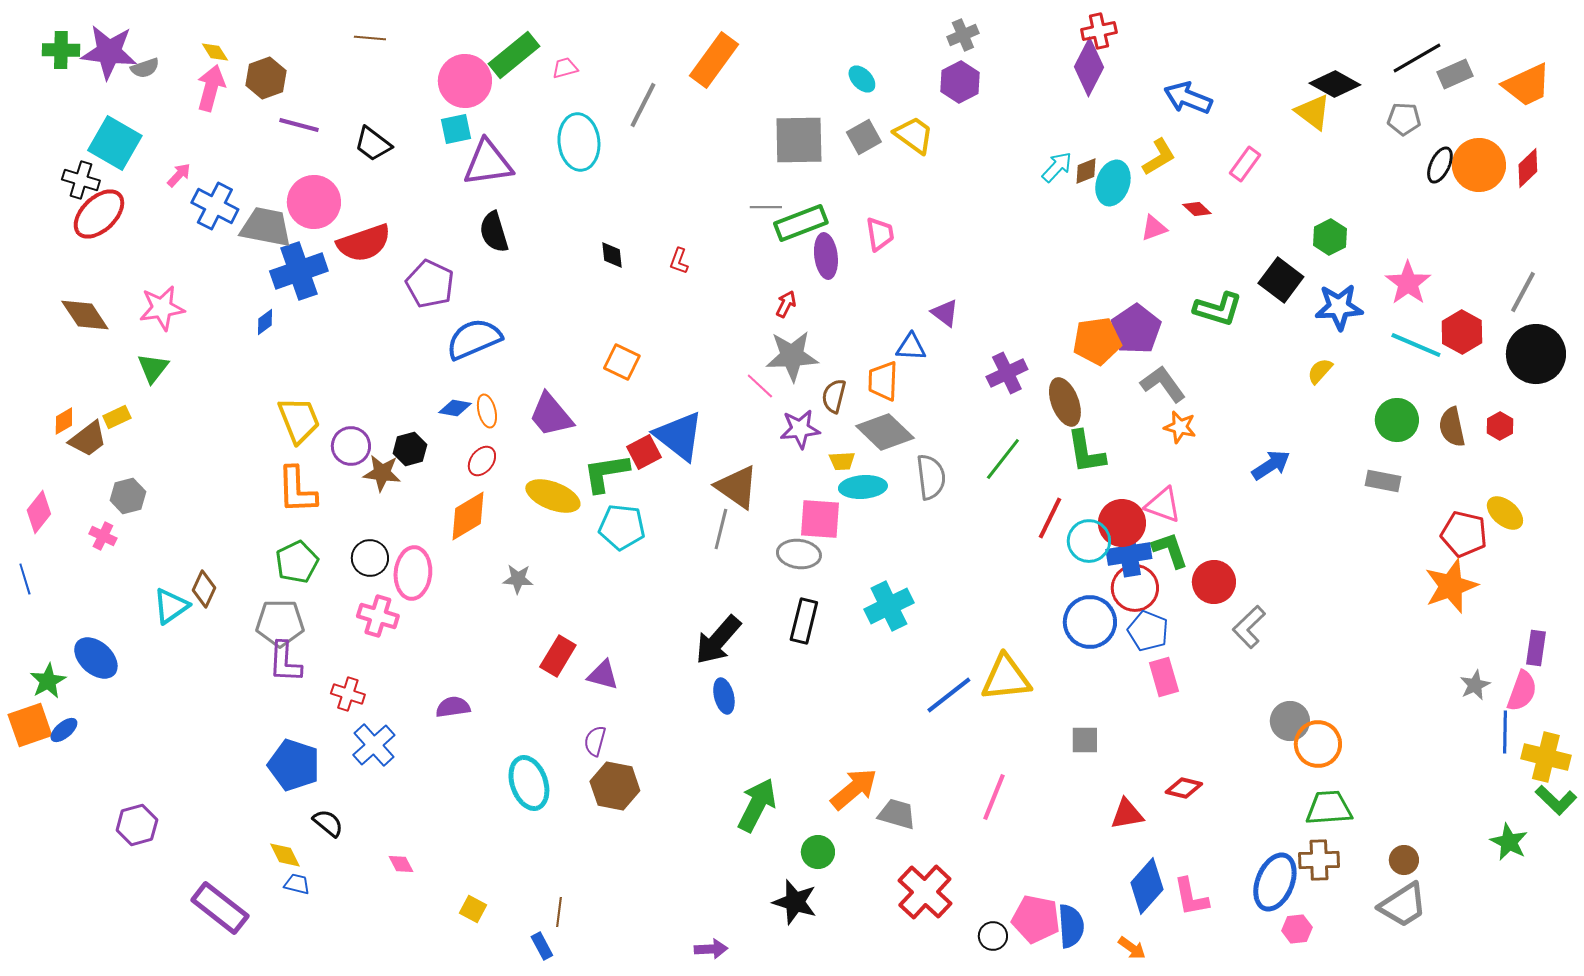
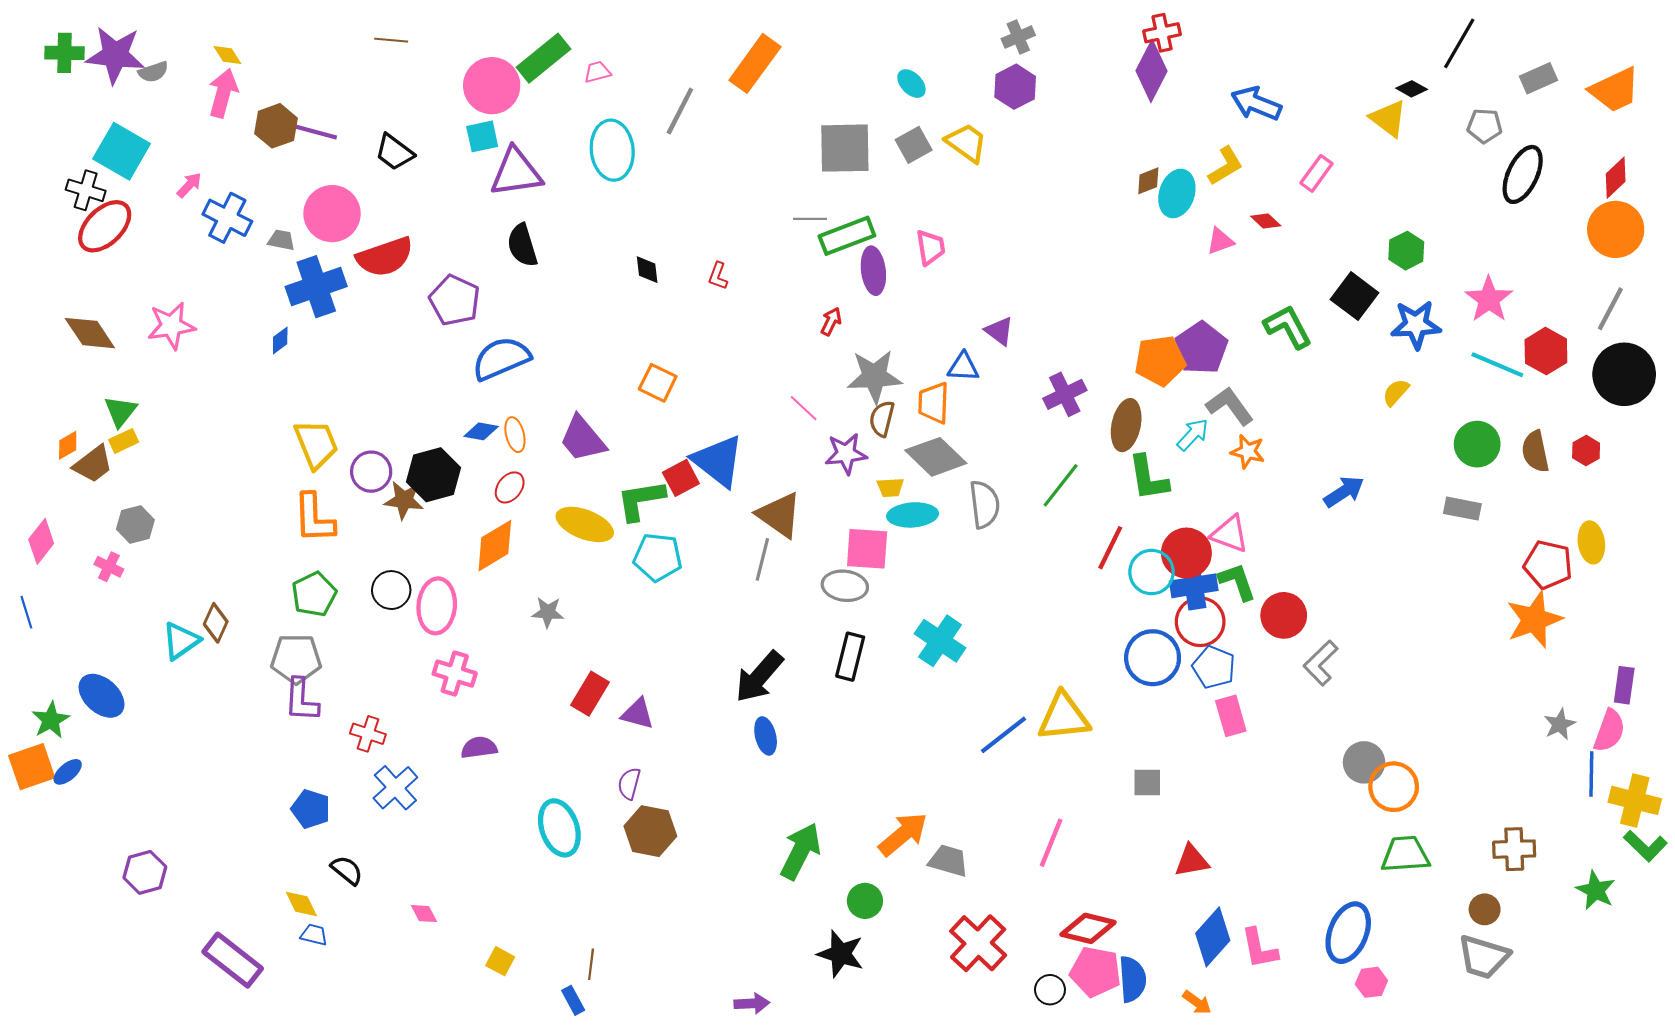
black line: (1417, 58) -> (1459, 43), moved, turned -30
brown hexagon: (266, 78) -> (276, 126), moved
black diamond: (1335, 84) -> (1412, 89), size x0.6
black ellipse: (1440, 165) -> (1523, 174), size x1.5
orange circle: (1479, 165) -> (1616, 229), moved
cyan arrow: (1057, 167) -> (1193, 435), moved
gray trapezoid: (266, 227) -> (281, 240), size x0.5
green L-shape: (1218, 309) -> (1288, 327), turned -135
gray star: (792, 356) -> (874, 376), moved
green triangle: (153, 368) -> (121, 411), moved
brown ellipse: (1065, 402) -> (1126, 425), turned 33
black hexagon: (410, 449) -> (434, 475), size x1.5
yellow ellipse: (1505, 513) -> (1591, 542), turned 42
cyan cross: (889, 606) -> (940, 641), turned -30
pink cross: (378, 616) -> (455, 674), moved
blue pentagon: (294, 765) -> (311, 809), size x0.7
red diamond: (1184, 788) -> (1088, 928), moved, size x1.4
brown cross: (1319, 860) -> (1514, 849), moved
gray trapezoid: (1403, 905) -> (1484, 957), turned 50

